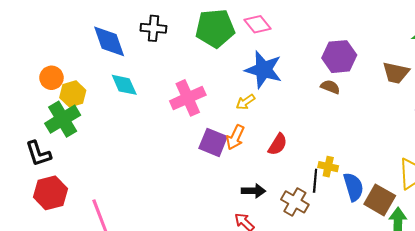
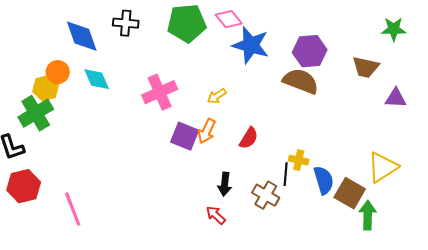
blue star: (264, 70) -> (251, 45), moved
orange circle: (51, 78) -> (58, 72), moved
brown semicircle: (330, 87) -> (301, 81), size x1.8
black arrow: (253, 191) -> (225, 184), turned 95

